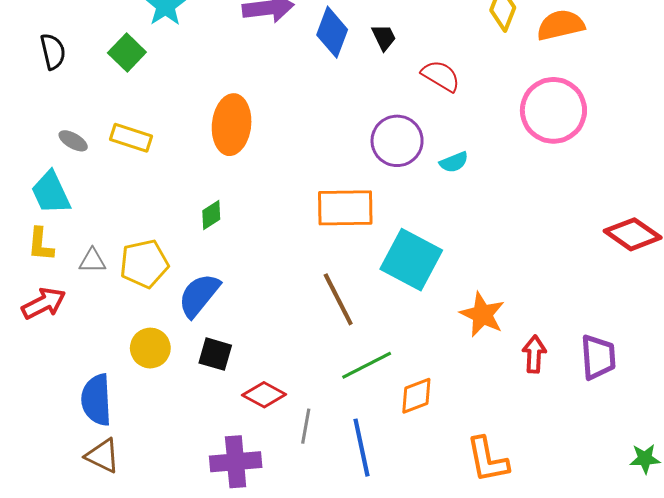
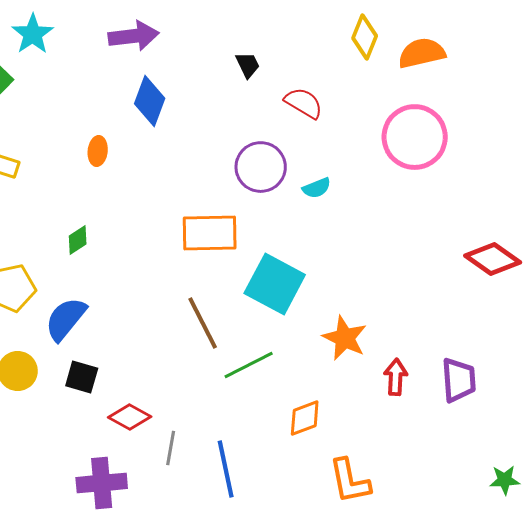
blue diamond: (332, 32) -> (150, 101), moved
orange ellipse: (232, 125) -> (98, 151), size x0.5
green line: (367, 365) -> (249, 365), moved
orange diamond: (416, 396) -> (305, 418), moved

